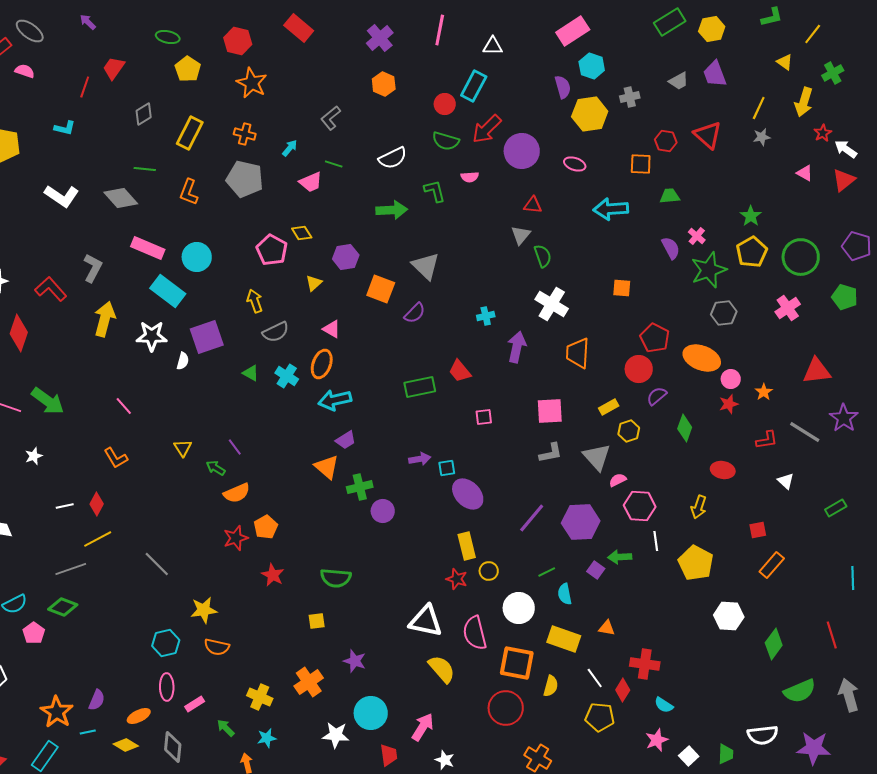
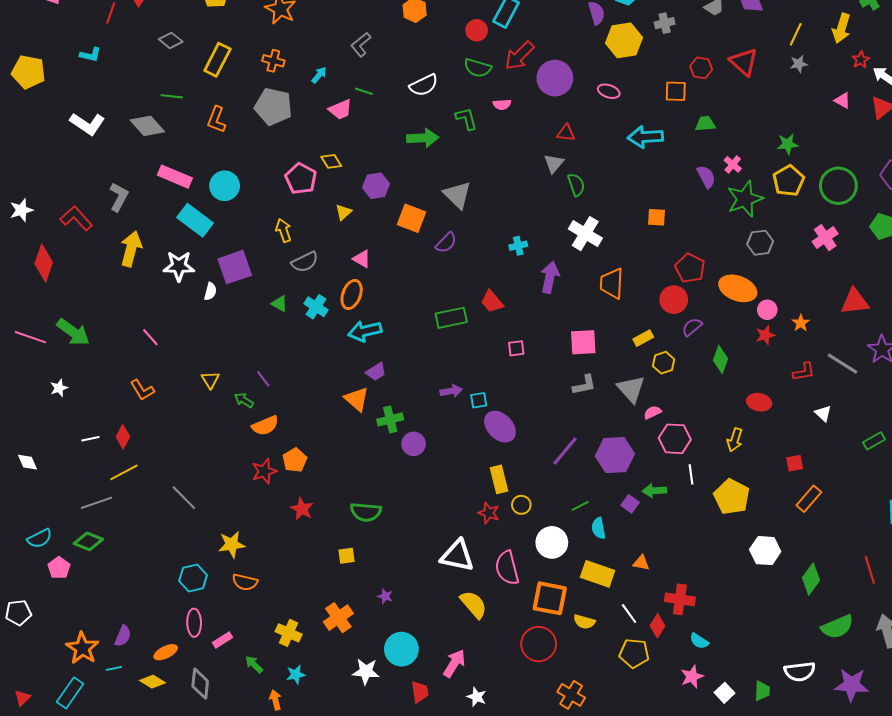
gray diamond: (144, 114) -> (171, 40), turned 70
green star: (751, 216) -> (788, 144), turned 30
purple star: (355, 661) -> (385, 596), size x0.7
yellow semicircle: (551, 686) -> (584, 622), turned 90

